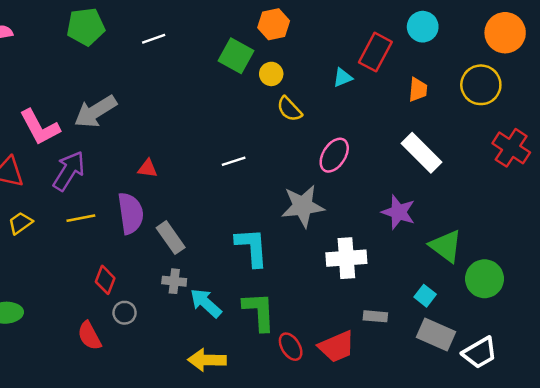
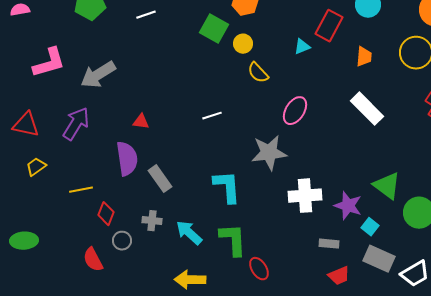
pink L-shape: (40, 127) -> (49, 63), moved, turned -78
purple star: (398, 212) -> (348, 206), moved
yellow line: (81, 218) -> (81, 190), moved
gray cross: (174, 281) -> (152, 221), moved
red trapezoid: (337, 347) -> (339, 276), moved, size x0.7

